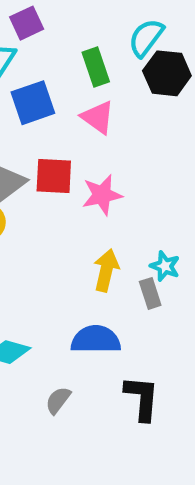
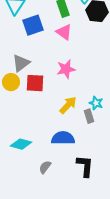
red square: (54, 176) -> (35, 83), moved
yellow arrow: (106, 270) -> (68, 105), turned 30

